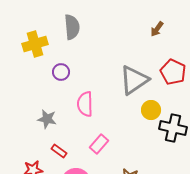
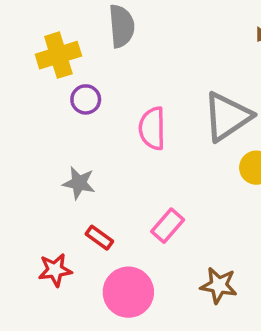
purple circle: (61, 72) -> (86, 99), moved
pink semicircle: (85, 104) -> (152, 128), moved

